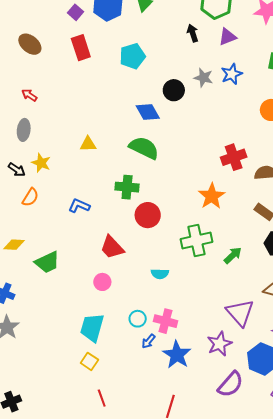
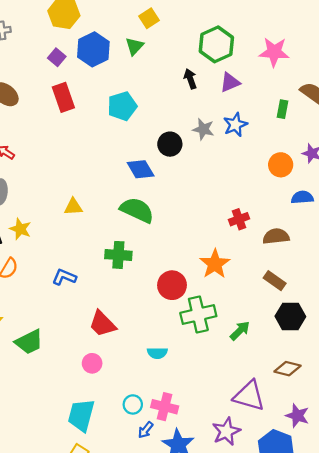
red cross: (234, 157) -> (239, 219), size x0.7
red circle: (148, 215) -> (172, 285), moved
purple triangle: (240, 313) -> (249, 396), turned -32

